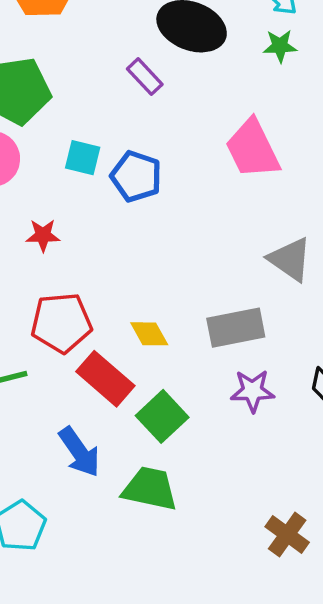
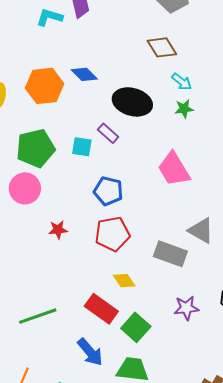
cyan square: (83, 158) -> (82, 147), moved
red pentagon: (61, 323) -> (112, 234), moved
gray rectangle: (236, 328) -> (170, 254), moved, turned 36

